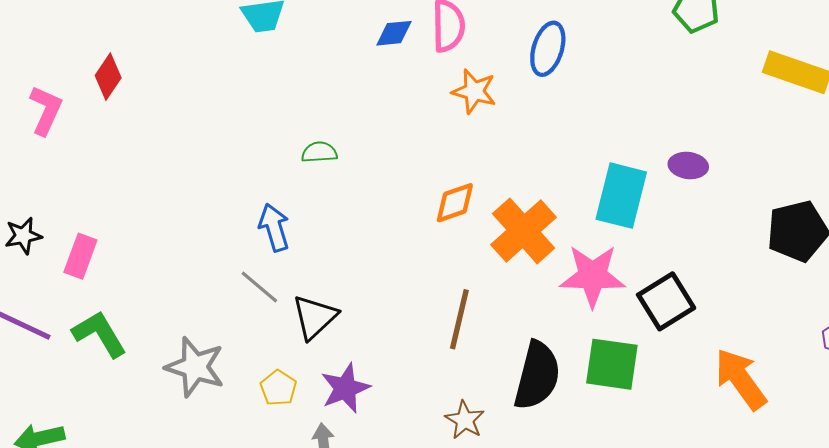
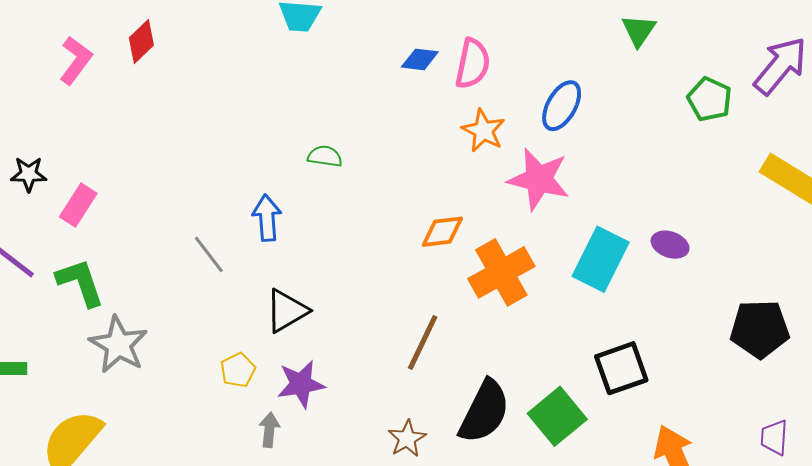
pink star: (592, 276) -> (539, 179), moved
gray line: (259, 287) -> (209, 254), moved
green square: (612, 364) -> (557, 416), turned 30
gray star: (195, 367) -> (118, 345), moved

